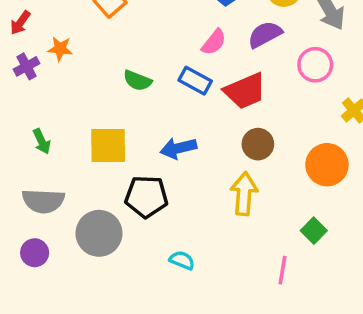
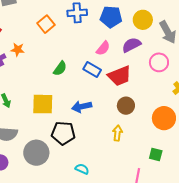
green semicircle: (137, 81) -> (60, 68), turned -77
yellow arrow: (244, 194) -> (117, 133), size x0.7
green square: (314, 231) -> (156, 155), turned -32

